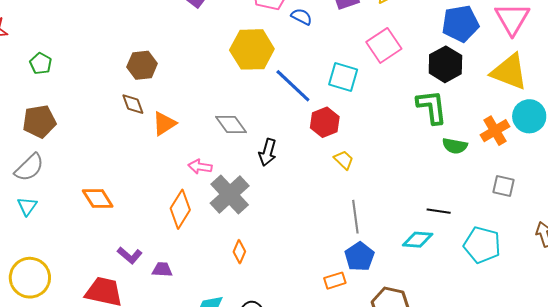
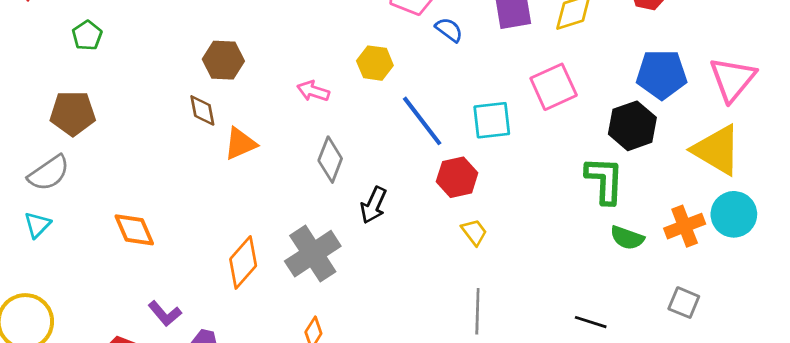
yellow hexagon: (252, 49) -> (375, 63), size x0.6
cyan square: (343, 77) -> (492, 120), turned -32
gray diamond: (231, 124) -> (330, 160), turned 48
pink arrow: (200, 167) -> (313, 91), moved

